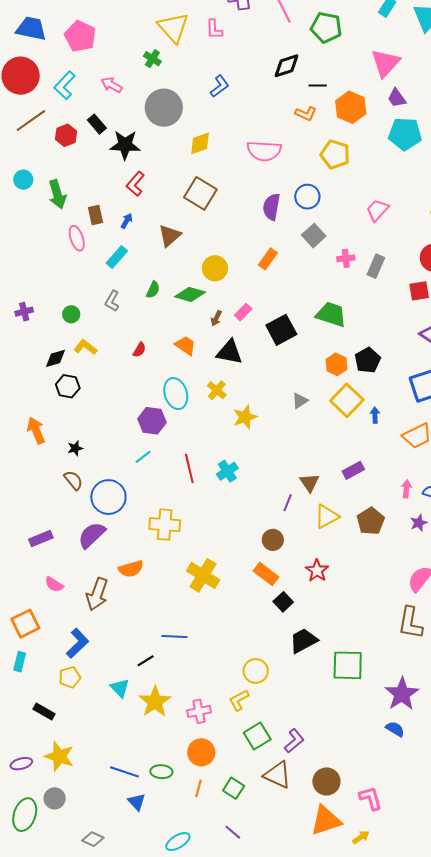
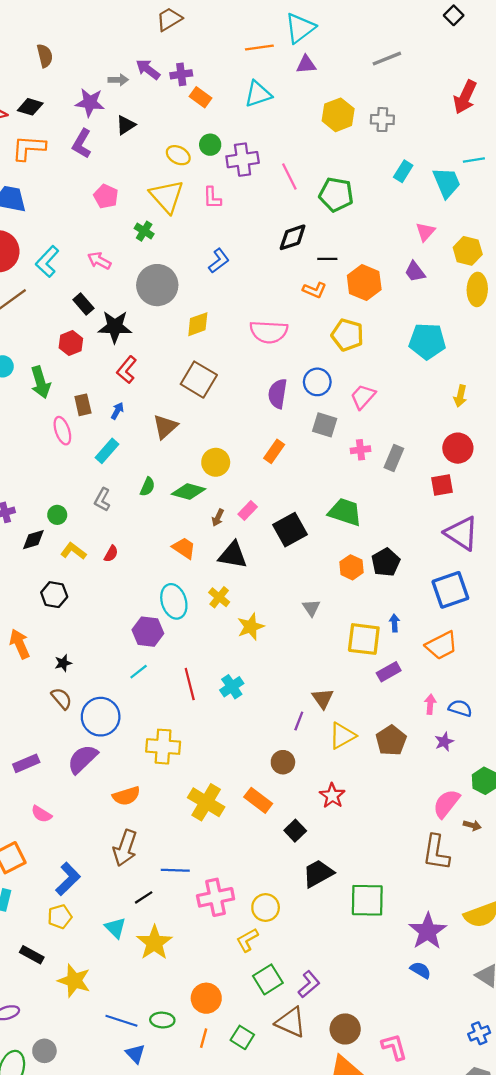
pink pentagon: (80, 36) -> (106, 196), moved, size x0.7
pink triangle: (385, 63) -> (425, 232), moved, size x0.6
cyan pentagon: (405, 134) -> (427, 341), moved
red hexagon: (66, 135) -> (71, 343), moved
pink trapezoid: (377, 210) -> (363, 397), moved
gray square: (314, 236) -> (325, 425), turned -30
red semicircle: (139, 350) -> (111, 554), moved
black diamond: (56, 358) -> (33, 540), moved
yellow square: (347, 400) -> (364, 639), moved, turned -36
gray triangle: (300, 401) -> (311, 608), turned -30
purple rectangle: (353, 470) -> (389, 672), moved
orange rectangle: (266, 574) -> (258, 800), moved
brown arrow: (97, 594) -> (125, 848), moved
pink cross: (199, 711) -> (216, 897), moved, size x1.4
yellow star: (59, 756) -> (74, 981), moved

